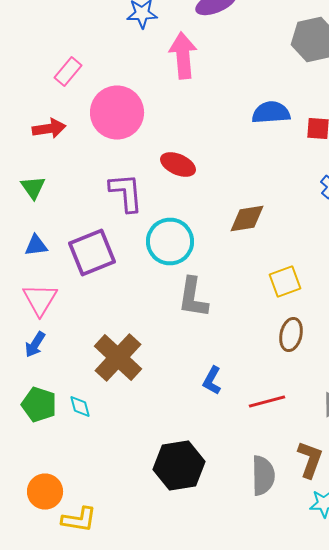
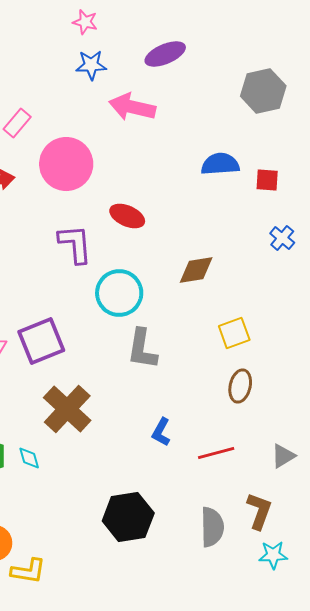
pink arrow: (183, 56) -> (132, 107), turned -72
purple square: (92, 252) -> (41, 341), moved

